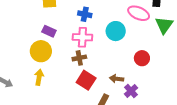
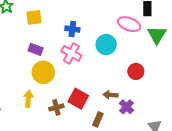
pink cross: (82, 37) -> (71, 53), turned 30
yellow circle: (41, 51) -> (43, 72), moved
brown cross: (79, 58) -> (56, 107), moved

